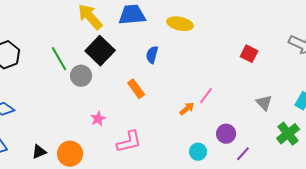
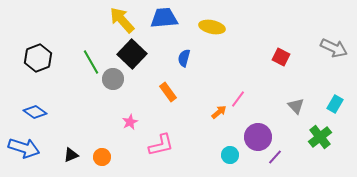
purple circle: (226, 134) -> (258, 137), size x1.4
orange circle: (70, 154) -> (102, 157), size x0.7

